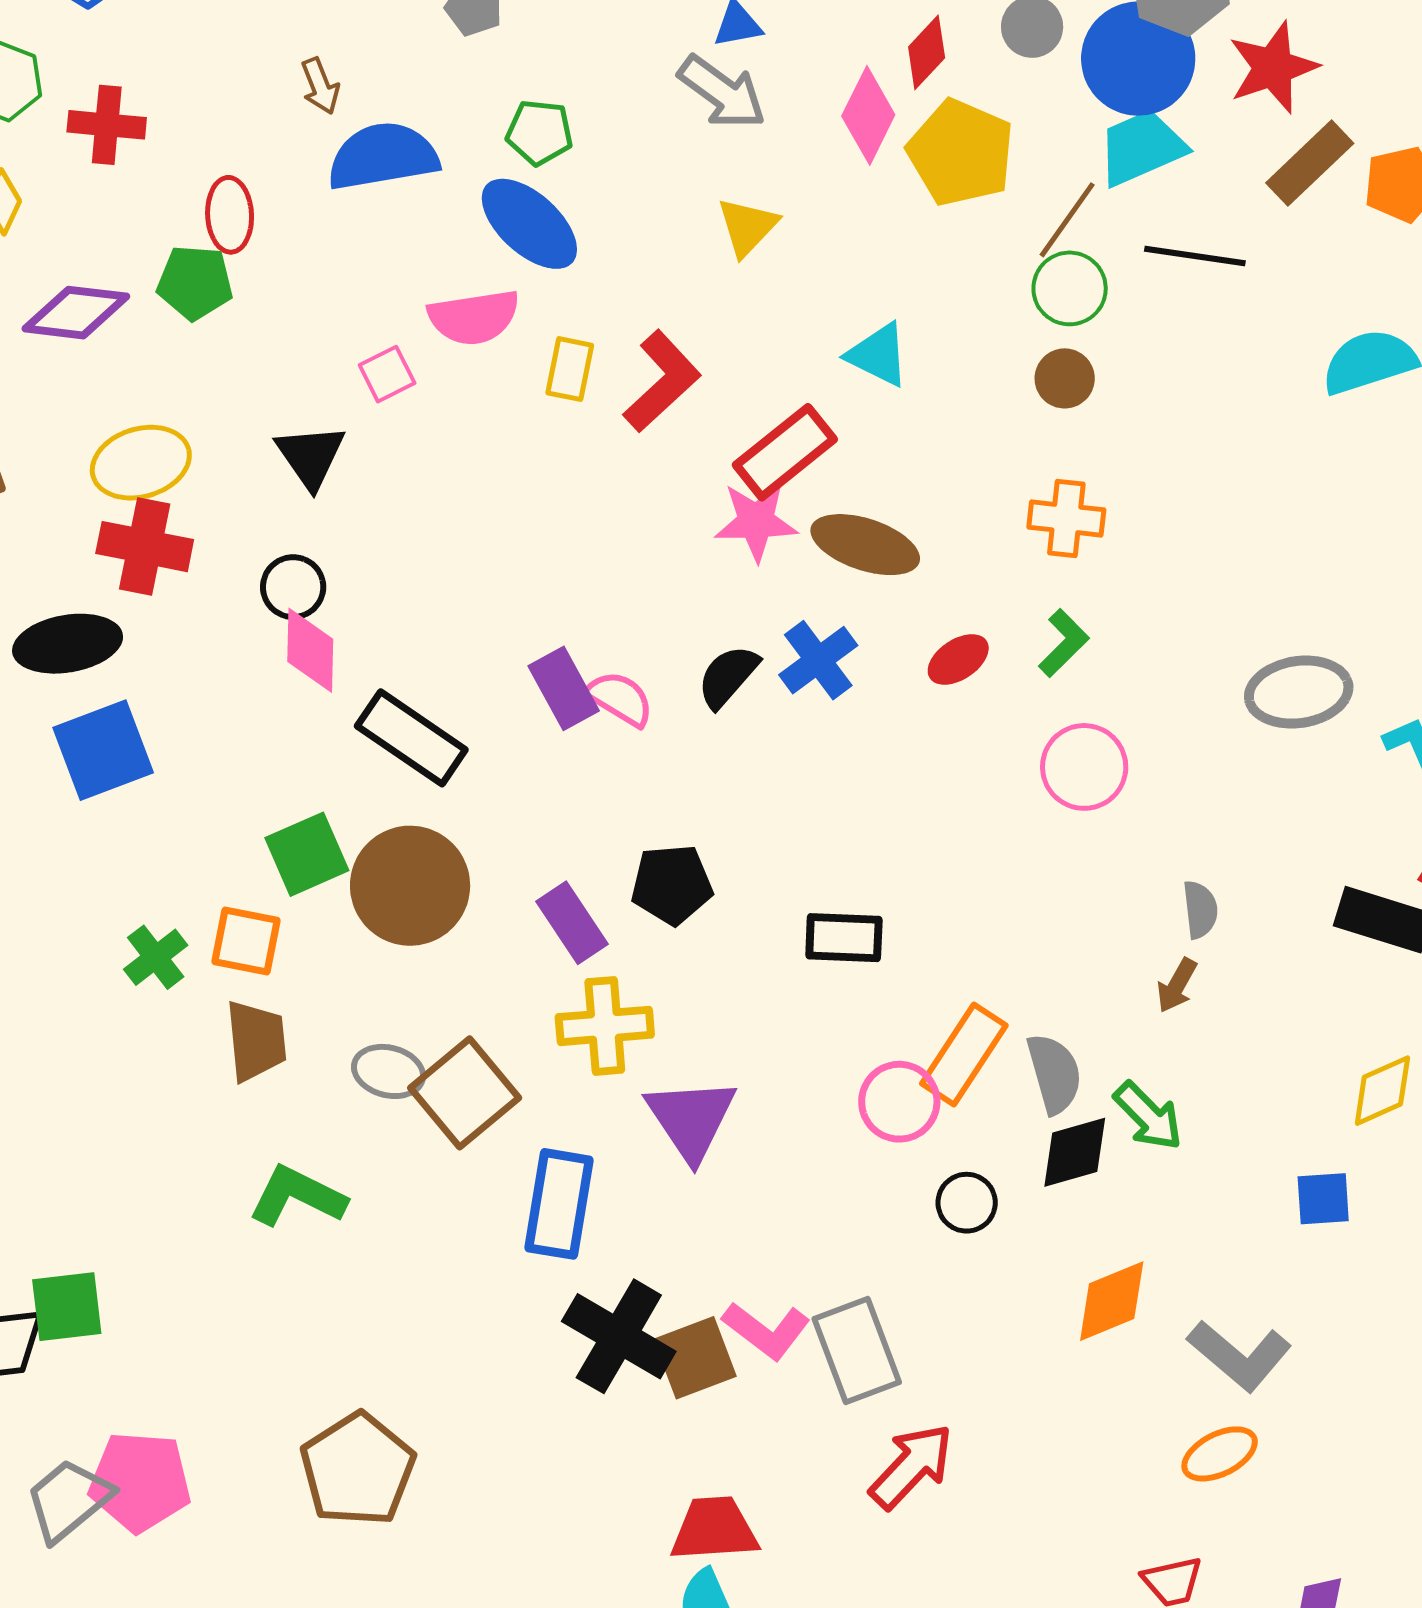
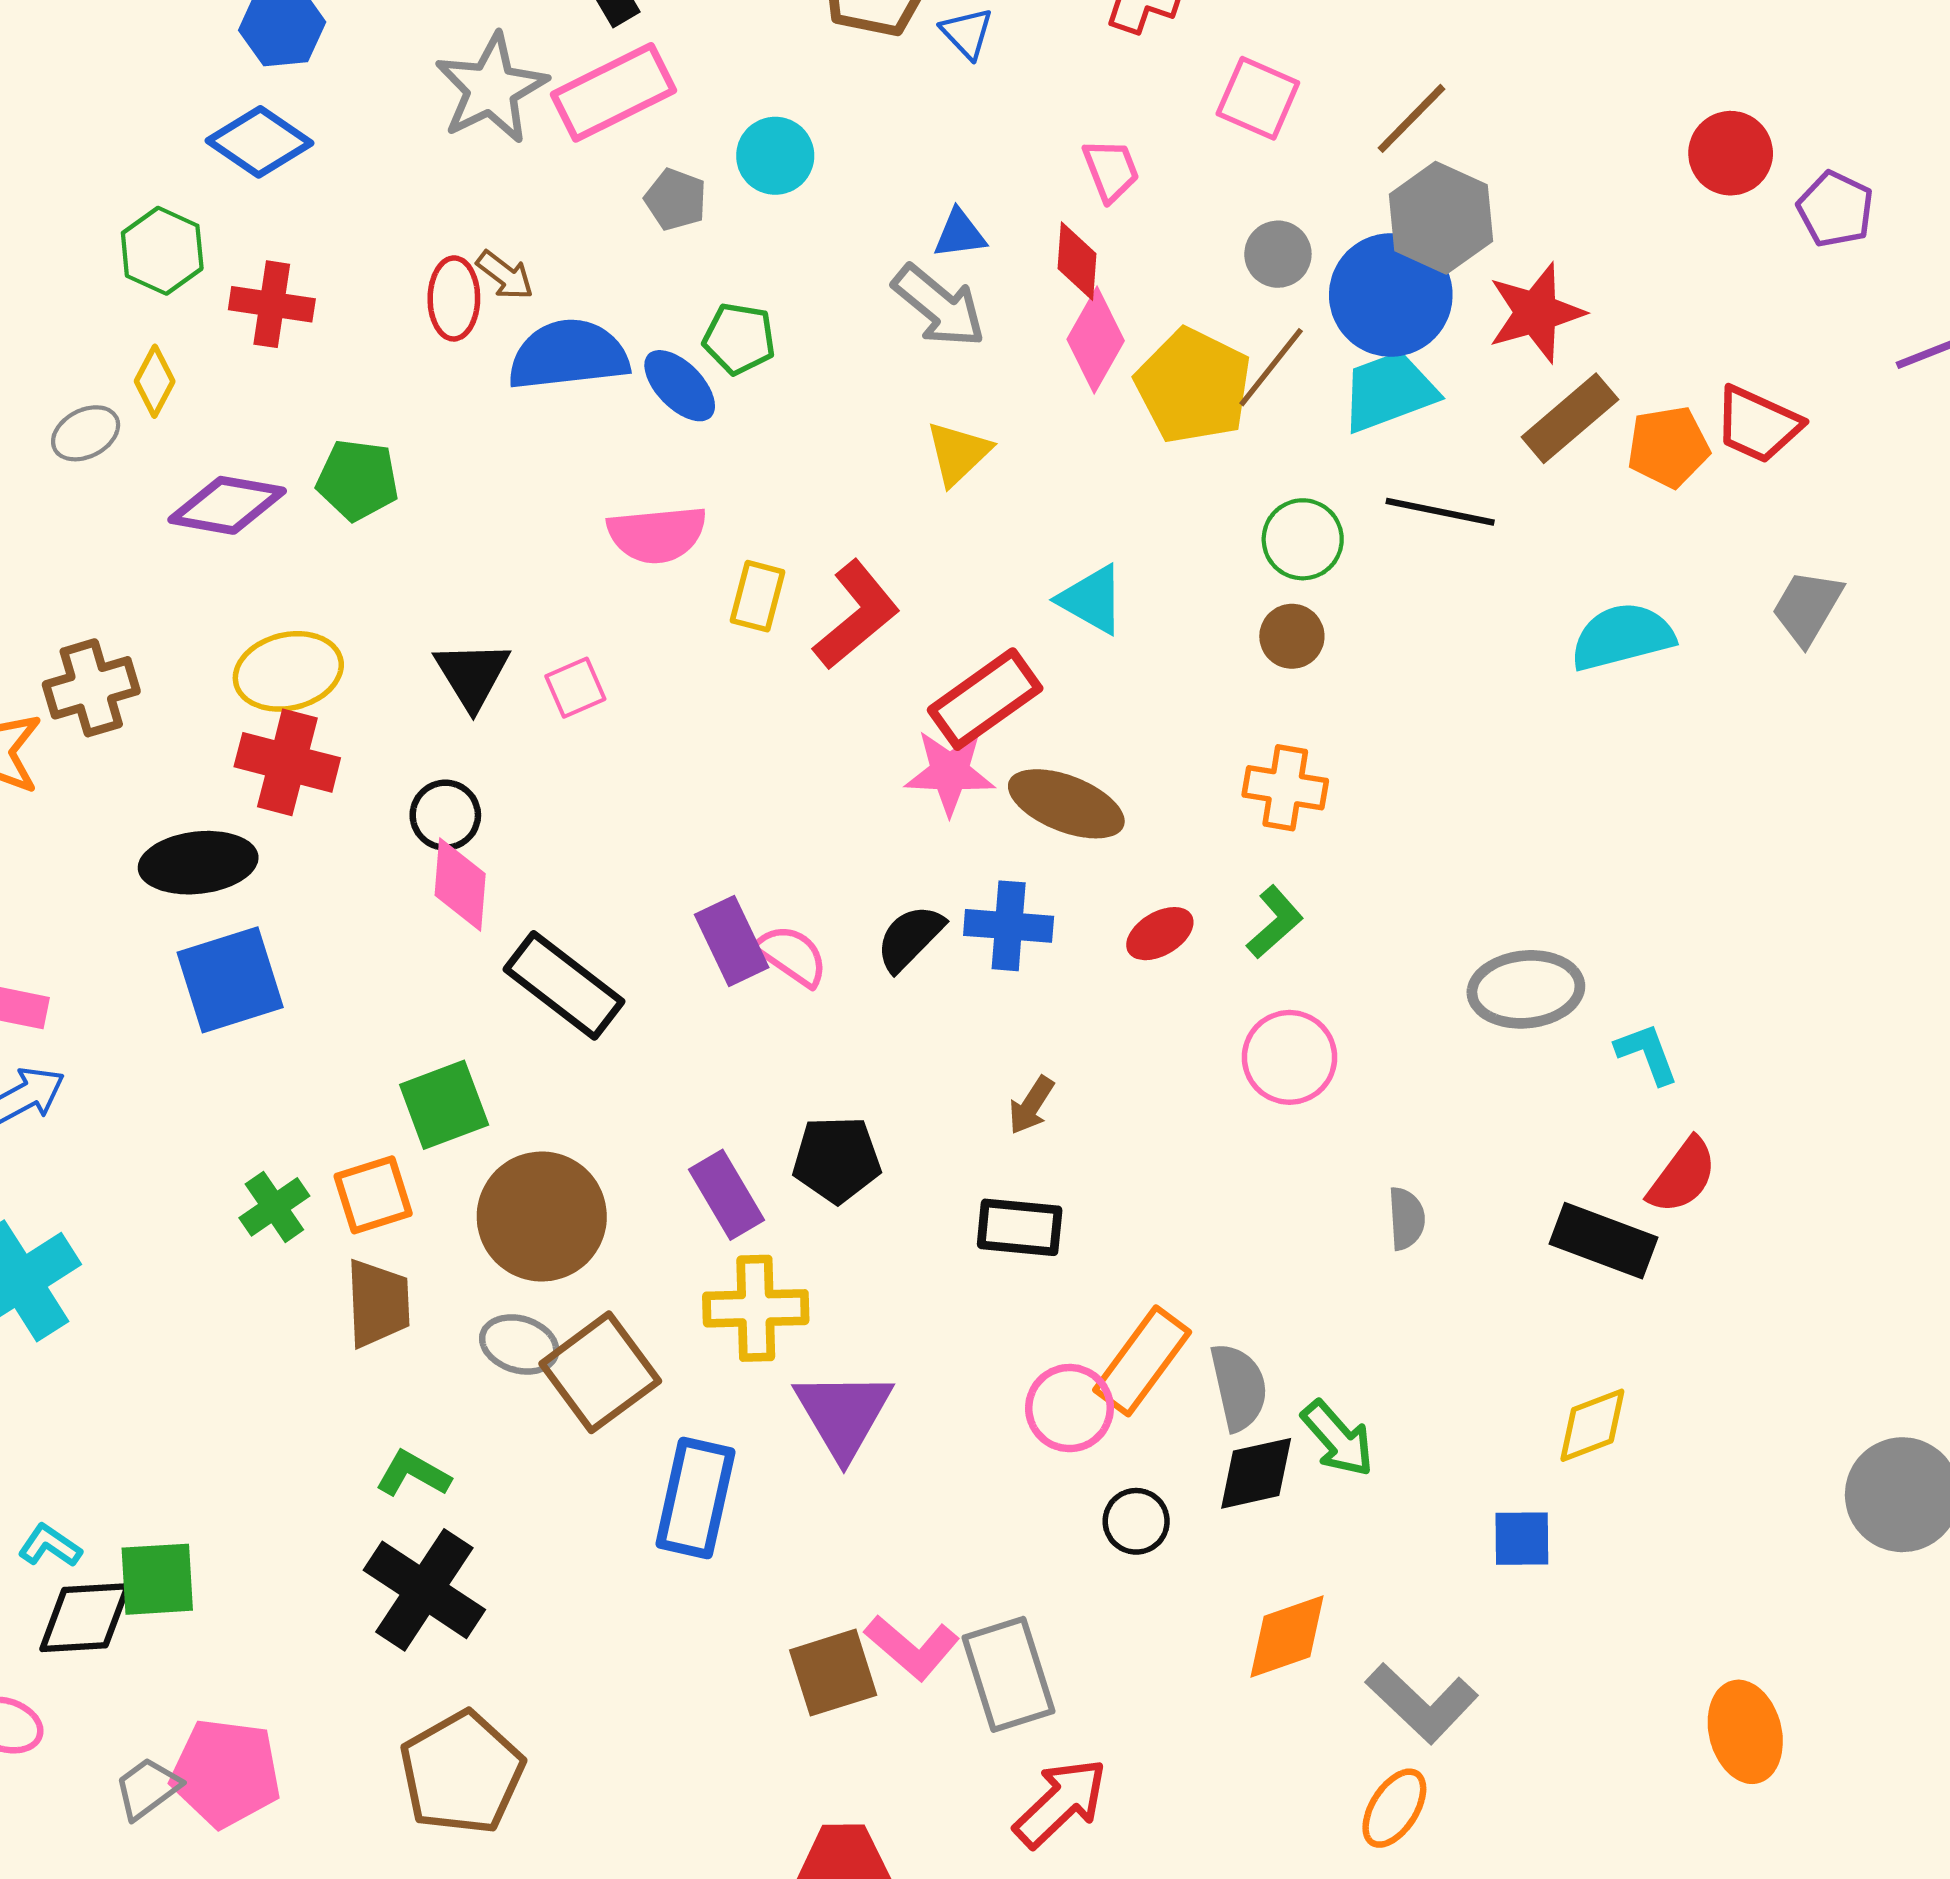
red diamond: (927, 52) -> (1077, 261), moved, turned -42
brown arrow: (320, 86) -> (505, 275), turned -34
red ellipse: (230, 215) -> (454, 298), moved
brown line: (1067, 220) -> (1271, 367), moved
blue ellipse: (529, 224) -> (680, 386), moved, size x0.7
pink square: (387, 374) -> (575, 688), moved
blue cross: (818, 660) -> (1009, 926), turned 38
brown circle: (410, 886) -> (542, 1217), moved
orange square: (246, 941) -> (373, 1195), turned -32
brown arrow: (1177, 985) -> (1031, 1105), moved
green L-shape: (297, 1196) -> (413, 1474), size x0.7
black cross: (619, 1336) -> (424, 1590), moved
orange ellipse: (1220, 1454) -> (1394, 1808), turned -34
gray trapezoid: (69, 1500) -> (147, 1788), size x0.7

